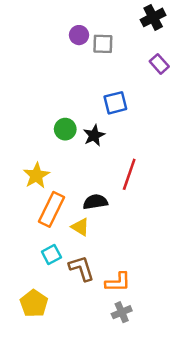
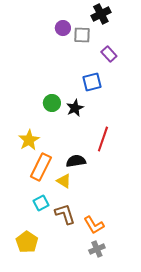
black cross: (153, 17) -> (101, 14), moved
purple rectangle: (159, 64) -> (109, 54), moved
orange L-shape: (118, 282) -> (94, 225), turned 60

